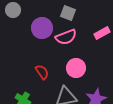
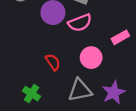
pink rectangle: (102, 33) -> (120, 37), moved

